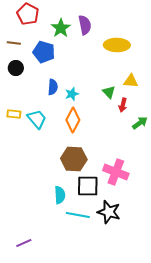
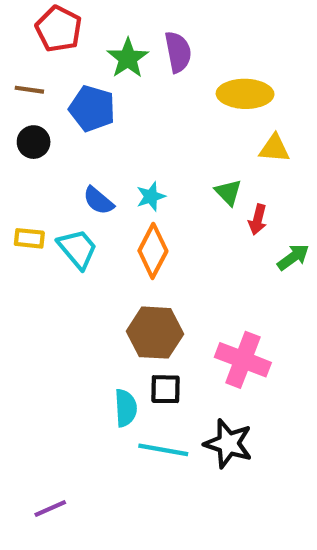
yellow triangle: (131, 81) -> (274, 148), moved
blue semicircle: (53, 87) -> (98, 201), moved, turned 126
black square: (88, 186) -> (165, 389), moved, size x0.7

